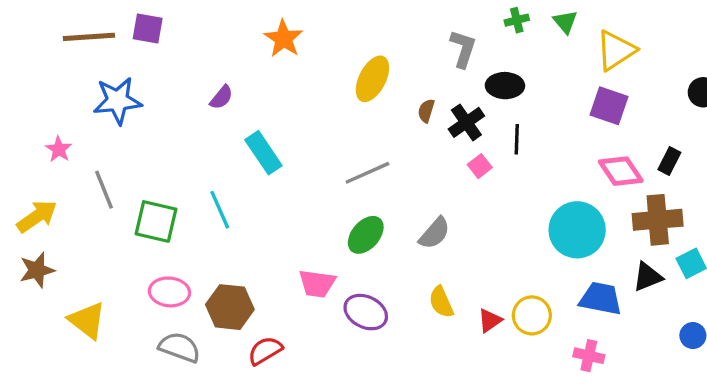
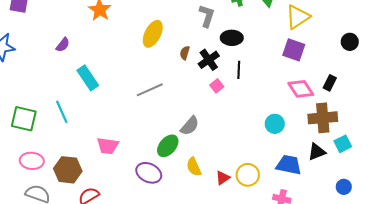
cyan circle: (577, 230) -> (275, 124), size x0.6
green ellipse: (366, 235) -> (168, 146), moved
pink trapezoid: (317, 284) -> (108, 146), moved

